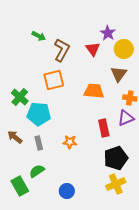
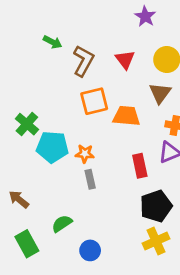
purple star: (108, 33) -> (145, 16), moved
orange square: (54, 80) -> (94, 101), moved
brown arrow: (15, 137) -> (19, 199), moved
orange star: (70, 142) -> (85, 154), moved
gray rectangle: (39, 143) -> (90, 179), moved
green semicircle: (37, 171) -> (62, 224), moved

